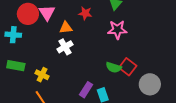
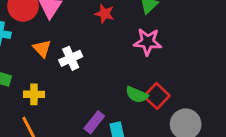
orange triangle: (66, 28) -> (42, 49), moved, turned 48
yellow cross: (42, 75) -> (34, 94), turned -32

